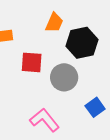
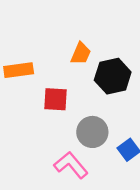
gray circle: (64, 77) -> (92, 132), moved

